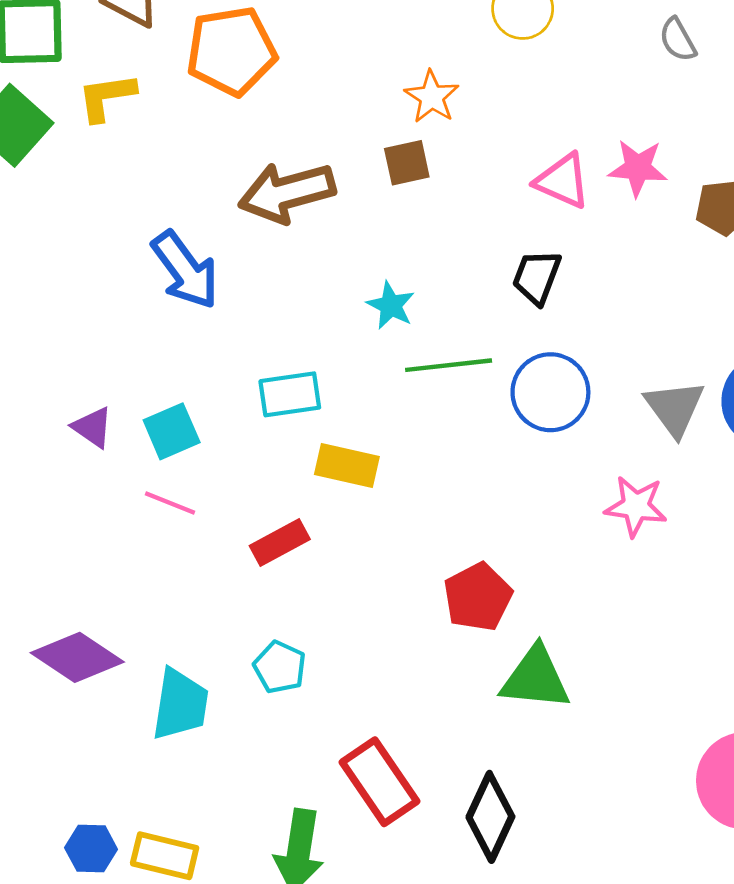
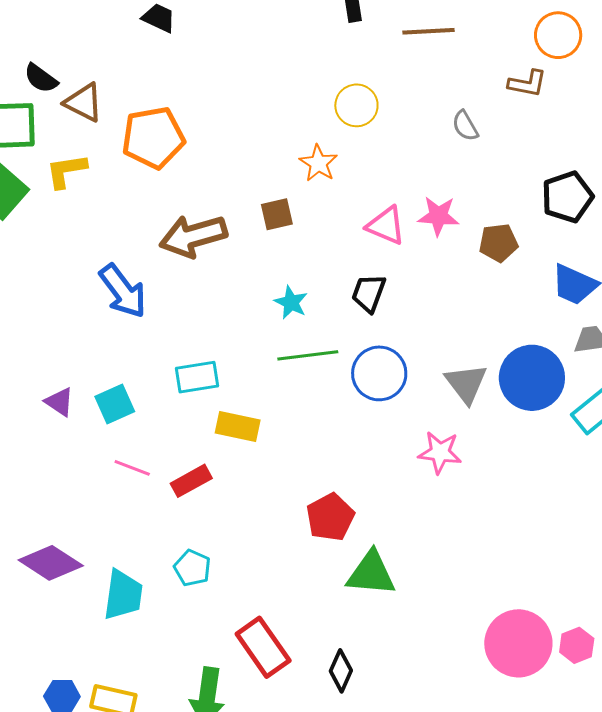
orange star: (432, 97) -> (318, 163), moved
cyan star: (391, 305) -> (291, 302), moved
pink line: (170, 503) -> (132, 468), moved
black diamond: (490, 817) -> (341, 671), size x0.7

